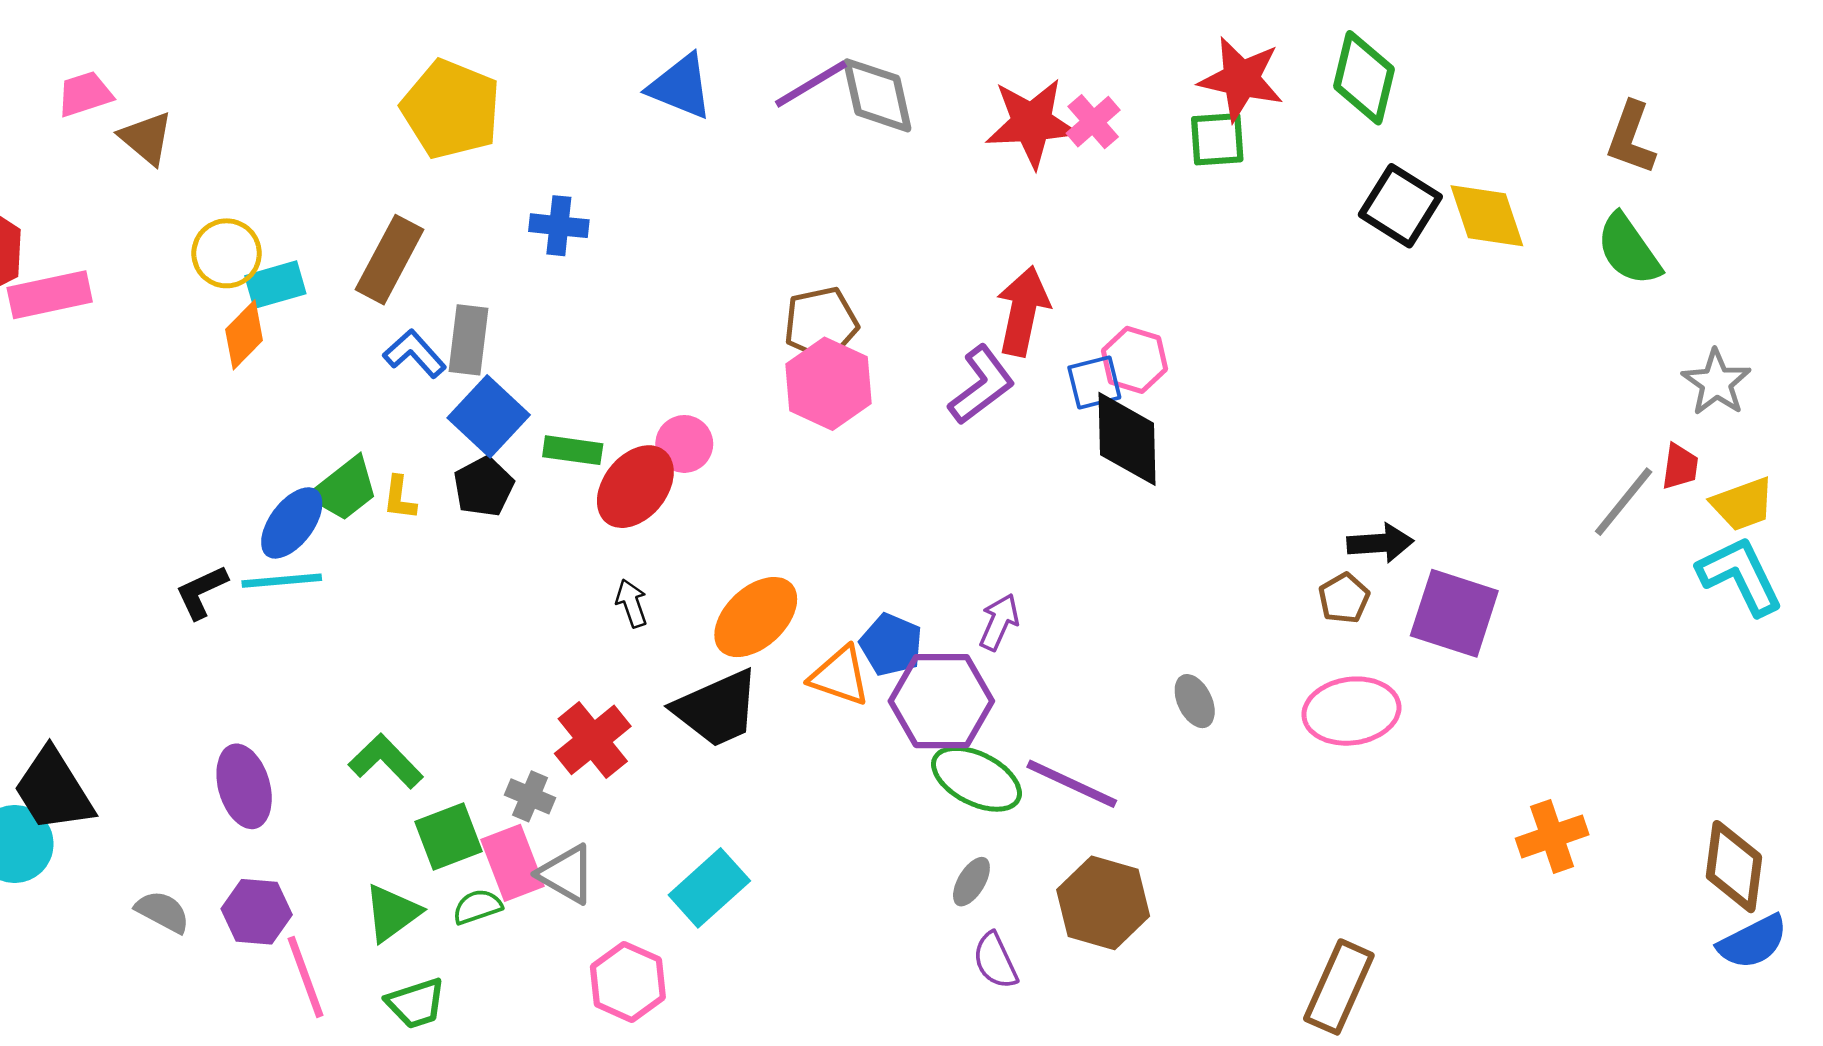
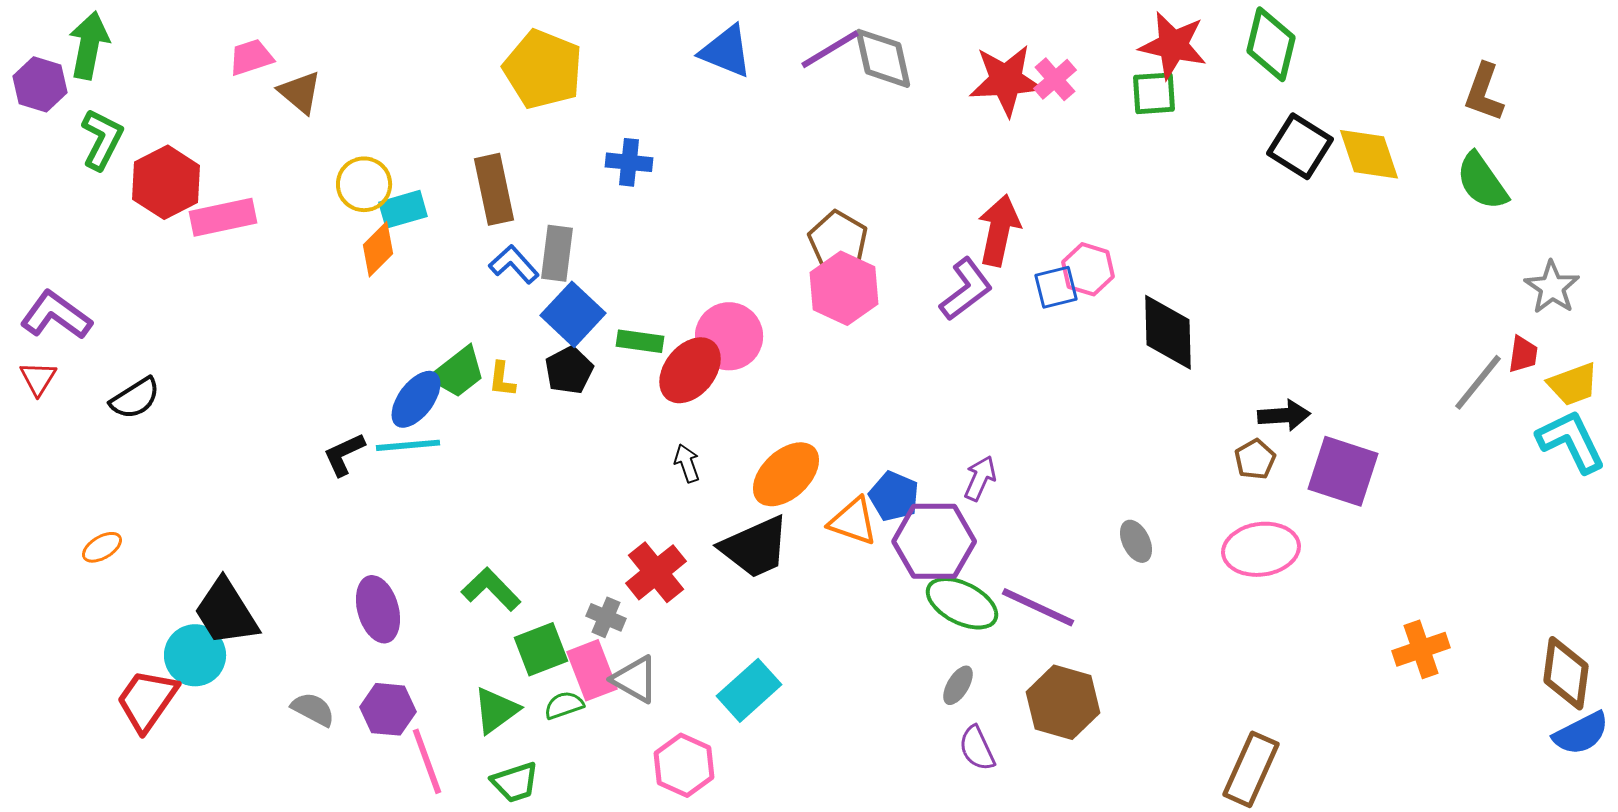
brown rectangle: (390, 260) -> (494, 189), turned -40
brown pentagon: (821, 324) -> (838, 240), turned -30
black diamond: (1127, 439) -> (1168, 332), moved
pink circle: (684, 444) -> (729, 336), size x1.5

